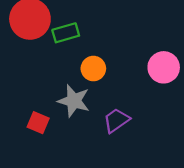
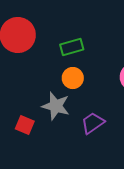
green rectangle: (66, 33) -> (72, 47), moved

